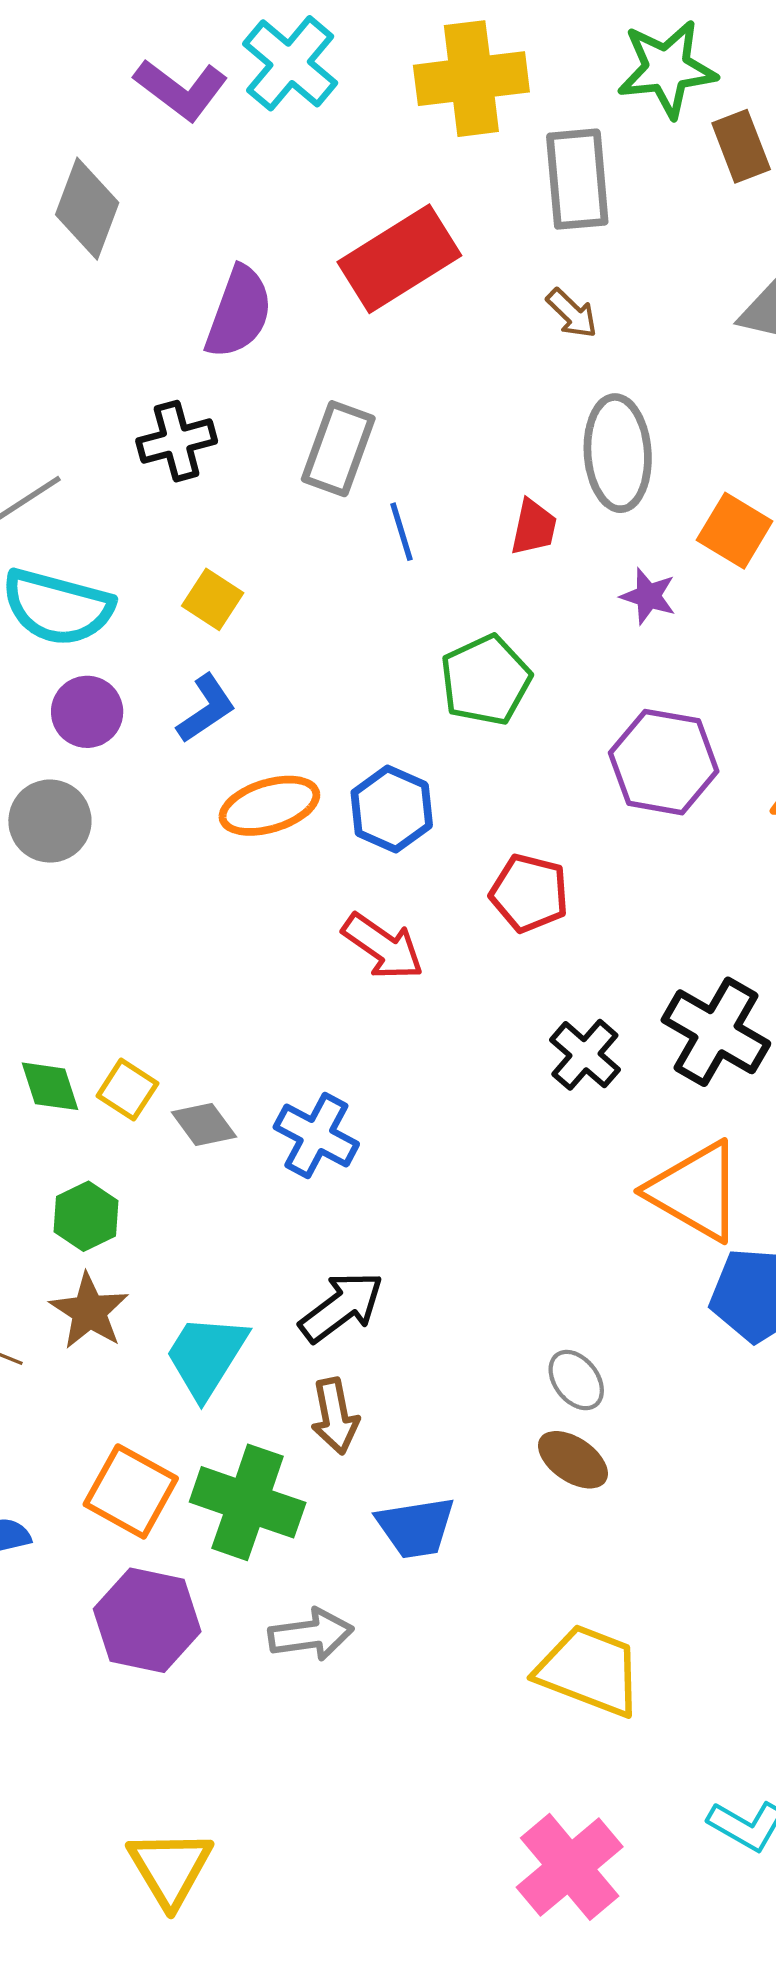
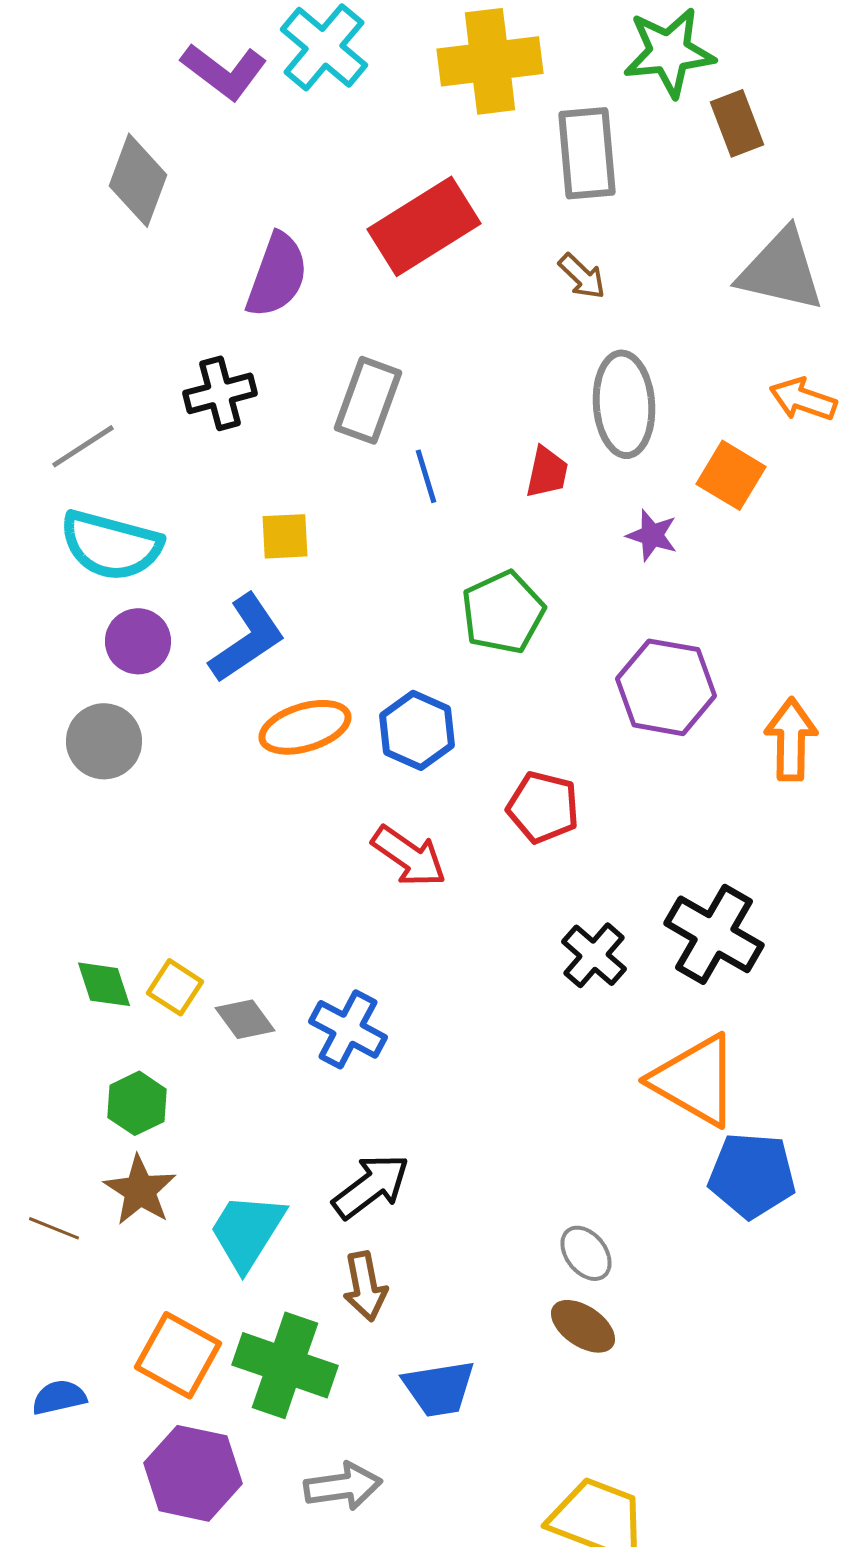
yellow square: (213, 599) -> (285, 536), moved, turned -36
blue L-shape: (206, 709) -> (247, 638), size x1.4

